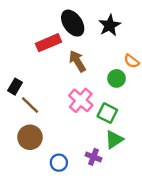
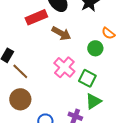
brown arrow: (77, 61) -> (61, 33), turned 150

